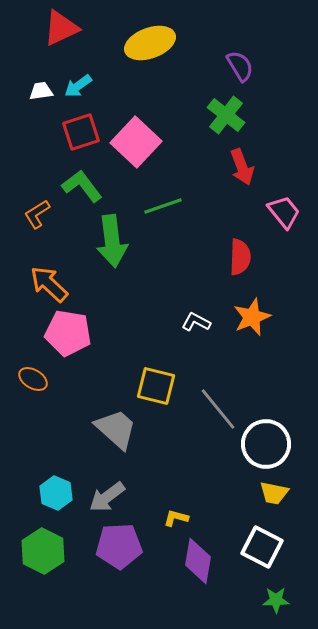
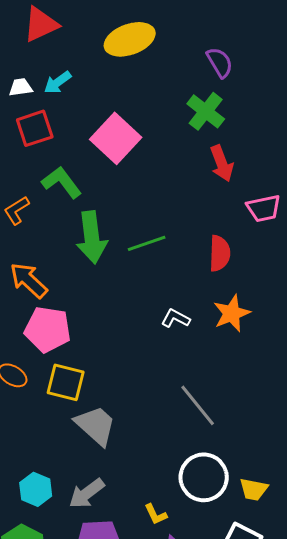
red square: (81, 132) -> (35, 128), moved
green line: (163, 206) -> (147, 243), moved
pink trapezoid: (284, 212) -> (264, 208), turned 117
yellow square: (156, 386) -> (66, 382), moved
white circle: (266, 444) -> (204, 477), moved
yellow L-shape: (176, 518) -> (156, 514), turned -130

